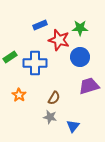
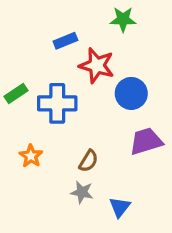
green star: (80, 28) -> (123, 19), moved

